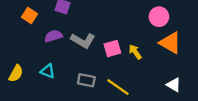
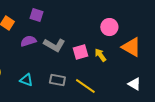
pink circle: (159, 17) -> (109, 27), moved
cyan triangle: (48, 71) -> (26, 80), moved

